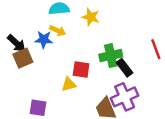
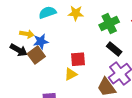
yellow arrow: (58, 31) -> (27, 34), moved
green cross: (111, 56) -> (109, 23), moved
brown square: (23, 58) -> (36, 55), moved

